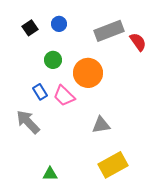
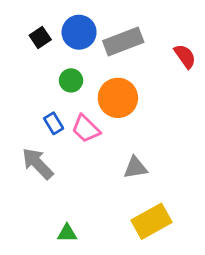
blue circle: (59, 24) -> (79, 32), size x1.6
gray rectangle: (109, 31) -> (123, 42), moved

